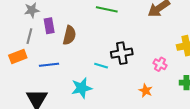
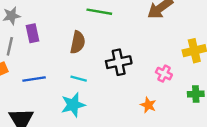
brown semicircle: (69, 35) -> (78, 42), moved
cyan line: (101, 66) -> (79, 79), moved

